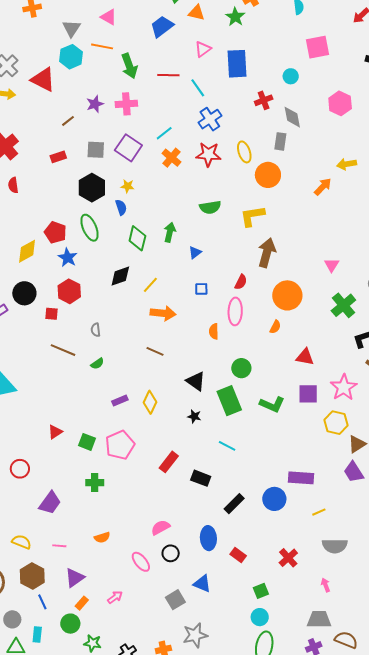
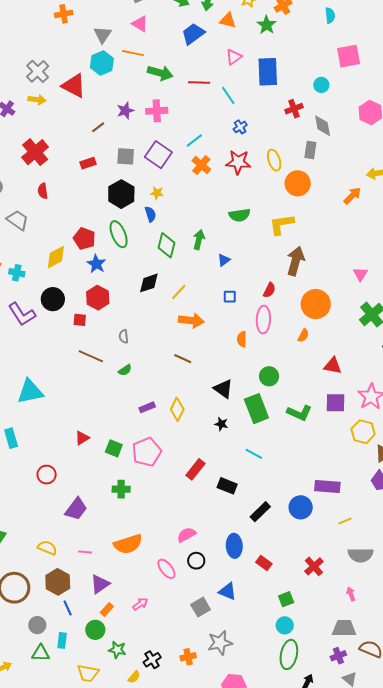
green arrow: (129, 66) -> (160, 73), turned -55
blue cross: (210, 119) -> (240, 127), size x0.6
orange semicircle: (102, 537) -> (128, 544), size x1.8

